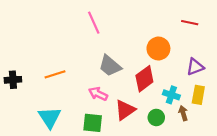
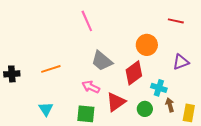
yellow rectangle: (198, 95) -> (189, 113), moved
cyan triangle: (50, 117) -> (46, 109), size x0.7

